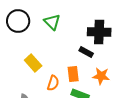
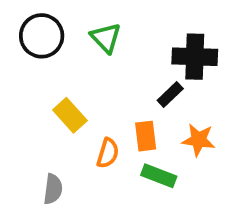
black rectangle: (86, 52) -> (170, 94), turned -72

